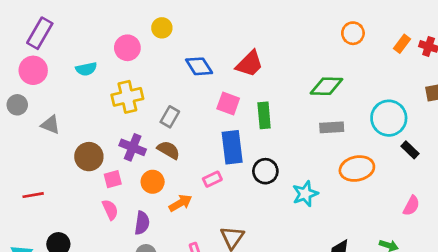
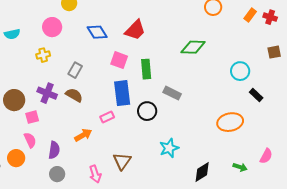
pink circle: (127, 48) -> (52, 27), moved
yellow cross: (127, 97) -> (43, 55), size x0.6
cyan circle: (389, 118) -> (240, 71), size x0.7
gray rectangle: (332, 127) -> (172, 93), moved, turned 30
orange ellipse: (357, 169) -> (230, 122), moved
orange circle: (153, 182) -> (16, 158), moved
cyan star: (305, 194) -> (169, 148), moved
pink semicircle: (411, 206) -> (266, 156), moved

